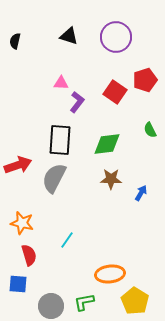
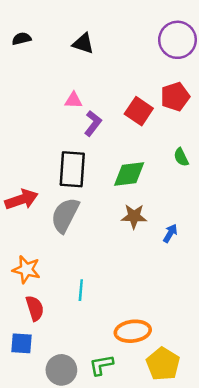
purple circle: (116, 37) -> (177, 40), moved
black semicircle: (15, 41) -> (22, 39), moved, turned 63
cyan line: (67, 240) -> (81, 290), turned -30

